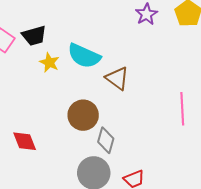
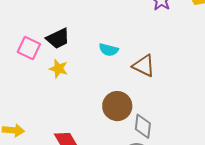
cyan semicircle: (84, 56) -> (109, 50), size x0.6
yellow star: (49, 62) -> (58, 69), moved

